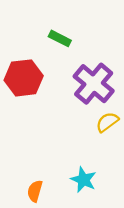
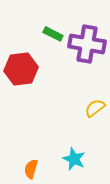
purple cross: (94, 84) -> (87, 44), moved, turned -30

